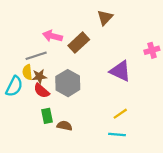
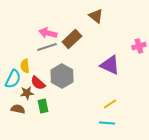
brown triangle: (105, 17) -> (96, 16), turned -35
gray line: (36, 56) -> (47, 47), moved
brown star: (39, 76) -> (27, 93), moved
brown semicircle: (65, 126) -> (18, 109), moved

